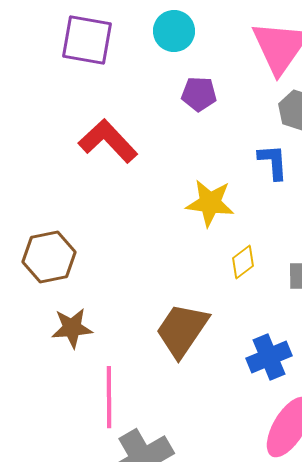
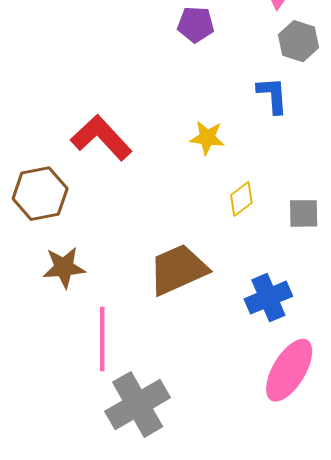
red L-shape: (108, 141) -> (101, 138), moved
yellow star: (210, 203) -> (207, 138), size x0.7
brown trapezoid: (182, 330) -> (178, 270), turned 32

